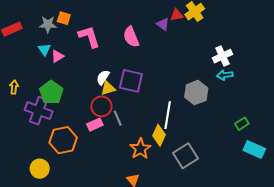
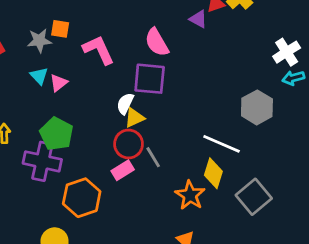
purple square: (131, 81) -> (150, 79), moved
white line: (168, 115) -> (222, 144), turned -68

